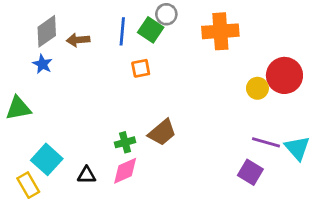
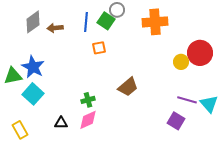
blue star: (42, 64) -> (33, 67), moved, size x1.6
brown trapezoid: (162, 132) -> (128, 87), moved
cyan square: (47, 159) -> (33, 94), moved

